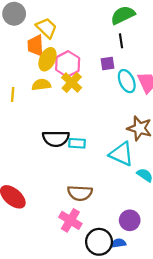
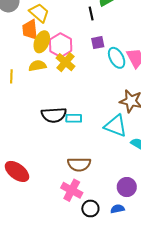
black line: (121, 41) -> (91, 13), moved
black circle: (99, 242) -> (90, 208), moved, size x0.7

